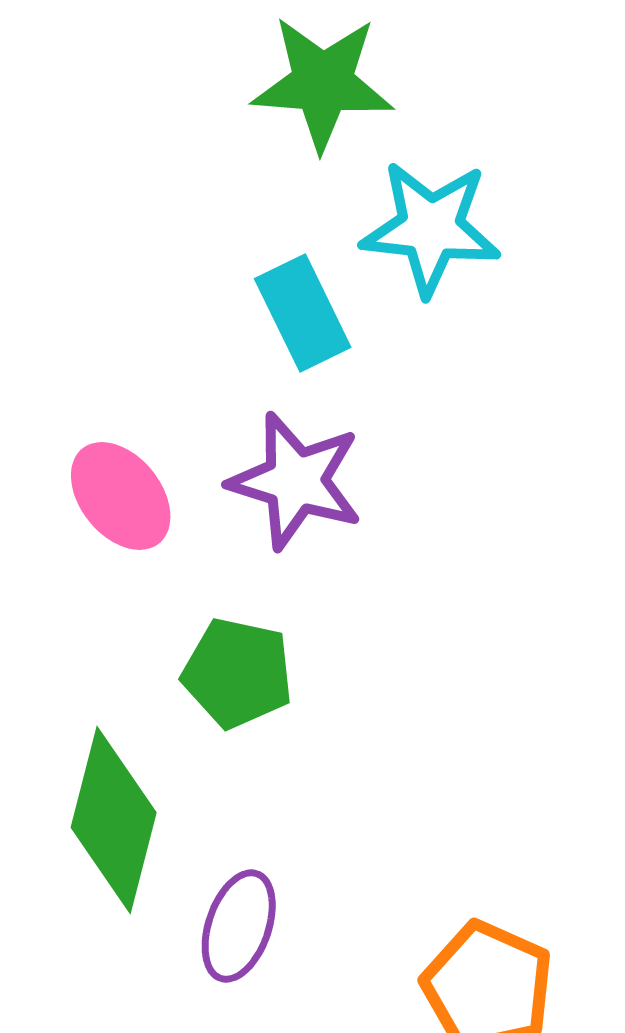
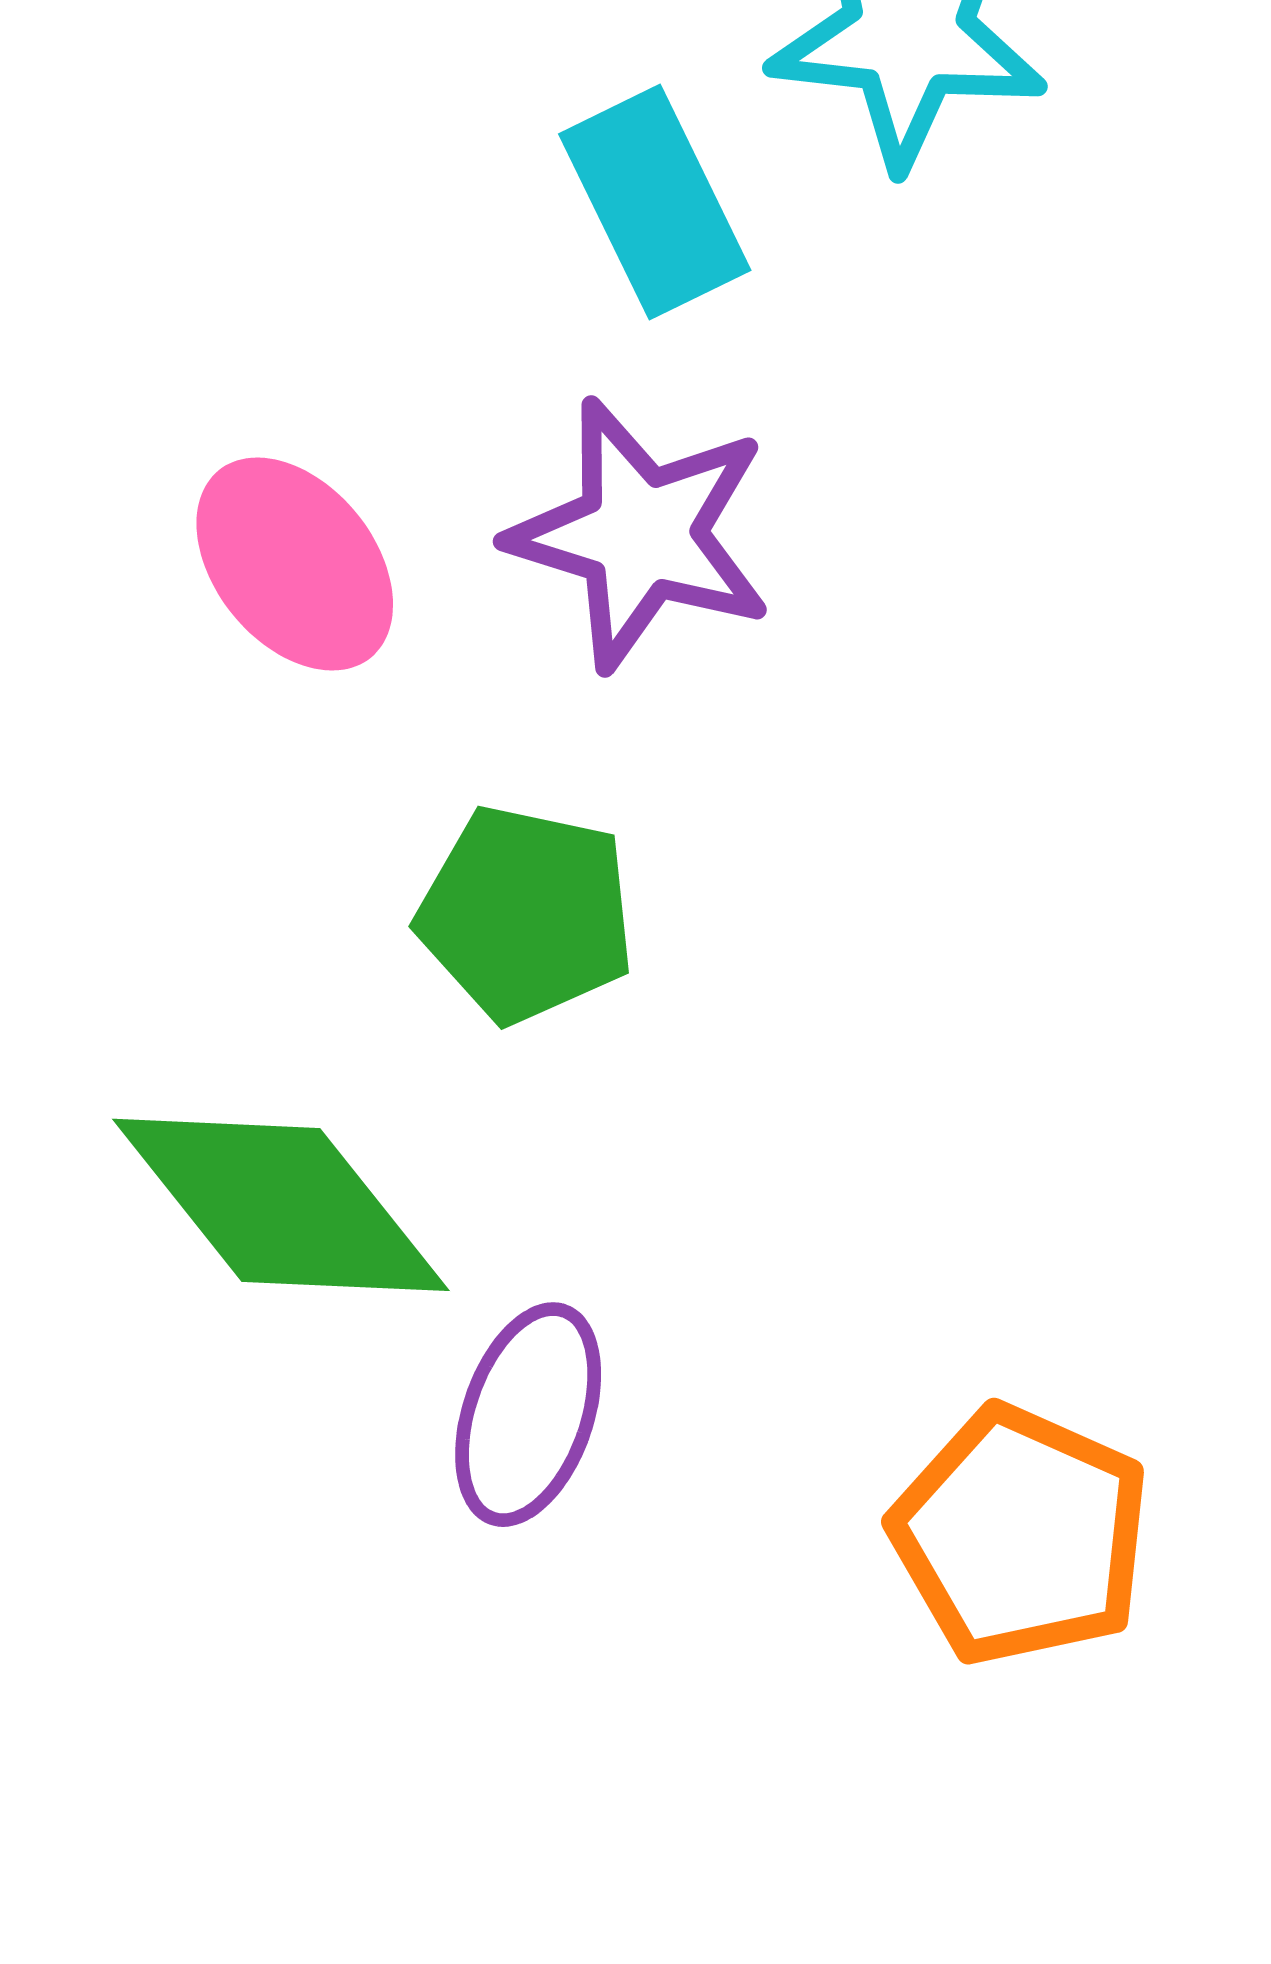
green diamond: (114, 820) -> (281, 1205), turned -53

